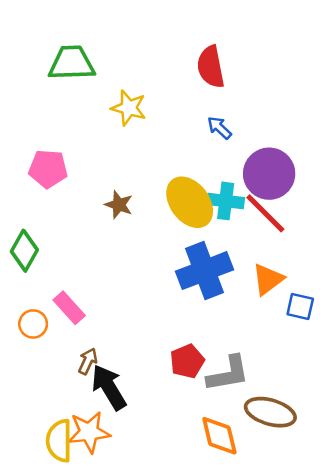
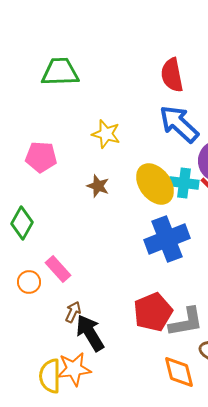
yellow star: (129, 108) -> (106, 134), moved
blue arrow: (219, 128) -> (179, 124), size x2.0
red pentagon: (187, 361) -> (153, 312), size x1.4

